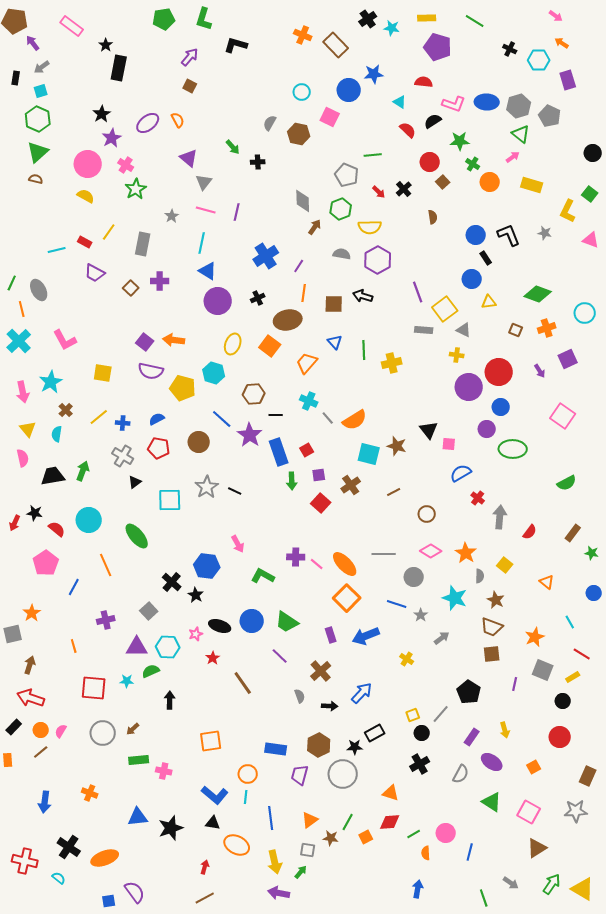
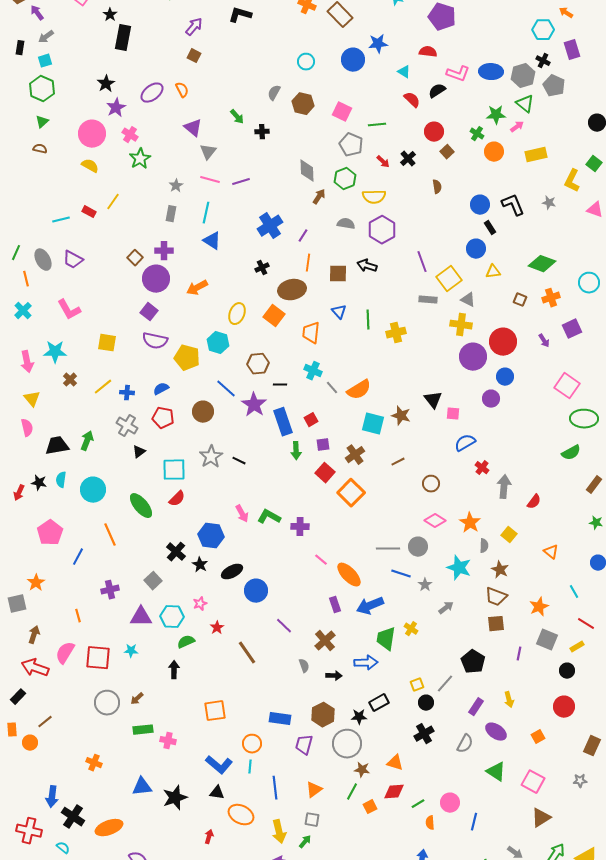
black cross: (510, 49) -> (543, 61), moved
pink square: (330, 117) -> (342, 112), moved
green star: (460, 141) -> (496, 115), moved
green triangle: (38, 152) -> (42, 122), size x0.6
yellow rectangle: (532, 185) -> (536, 155), turned -30
purple line: (237, 212) -> (241, 182), turned 60
gray rectangle: (143, 244) -> (171, 214), moved, size x0.7
purple trapezoid: (95, 273) -> (73, 260), moved
purple circle: (218, 301) -> (156, 279), moved
orange arrow: (174, 340) -> (197, 288), moved, turned -35
cyan cross: (19, 341) -> (23, 311), size x0.7
yellow cross: (457, 355) -> (461, 325), size x1.5
orange trapezoid: (307, 363) -> (311, 333), turned -35
cyan star: (51, 382) -> (55, 352), turned 30
cyan semicircle: (57, 434) -> (61, 480), moved
green ellipse: (513, 449) -> (584, 419), moved
red semicircle: (57, 529) -> (177, 499), moved, turned 96
brown rectangle: (573, 533) -> (594, 485), moved
gray line: (384, 554) -> (388, 549), moved
pink line: (317, 564) -> (321, 560), moved
orange ellipse: (345, 564) -> (349, 575), moved
green L-shape: (263, 576) -> (269, 517), moved
orange square: (347, 598) -> (351, 493), moved
green trapezoid: (287, 622) -> (386, 639), moved, turned 65
black ellipse: (220, 626) -> (232, 572), moved, turned -45
green semicircle: (151, 671) -> (186, 642), moved
blue arrow: (362, 693) -> (366, 663), turned 45
orange circle: (41, 730) -> (30, 743), moved
pink semicircle: (61, 731) -> (65, 653), moved, size x1.6
blue arrow: (45, 802) -> (52, 797), moved
gray star: (576, 811) -> (580, 781), size x0.6
brown star: (331, 838) -> (362, 770), moved

